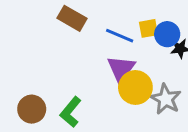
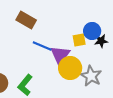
yellow square: (148, 28) -> (79, 40), moved
blue line: (120, 36) -> (42, 46), moved

